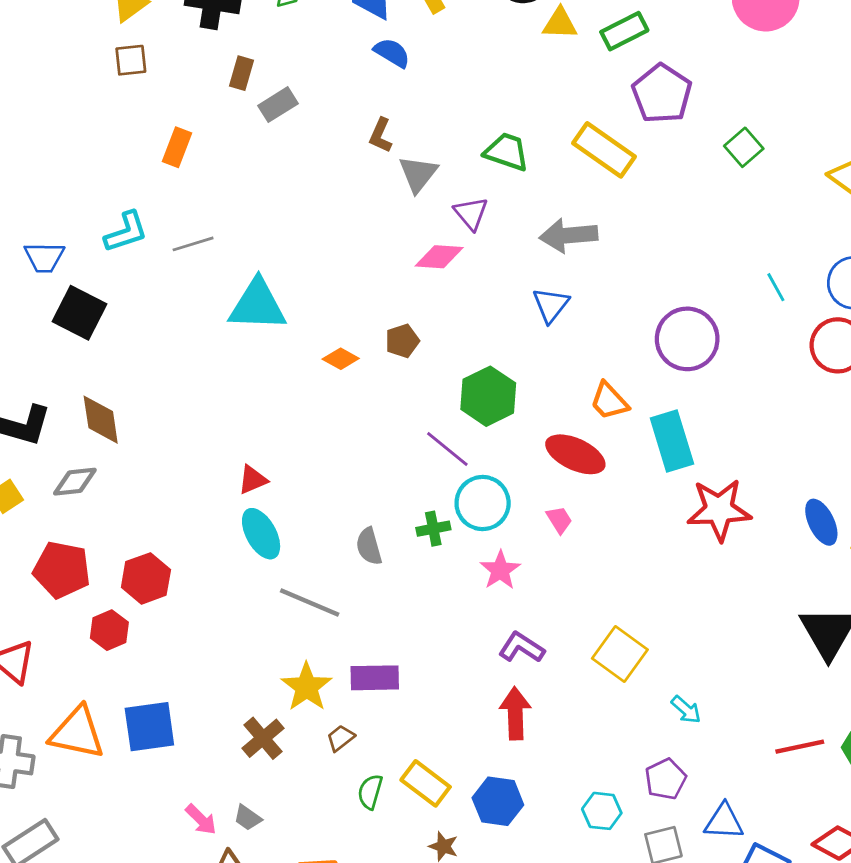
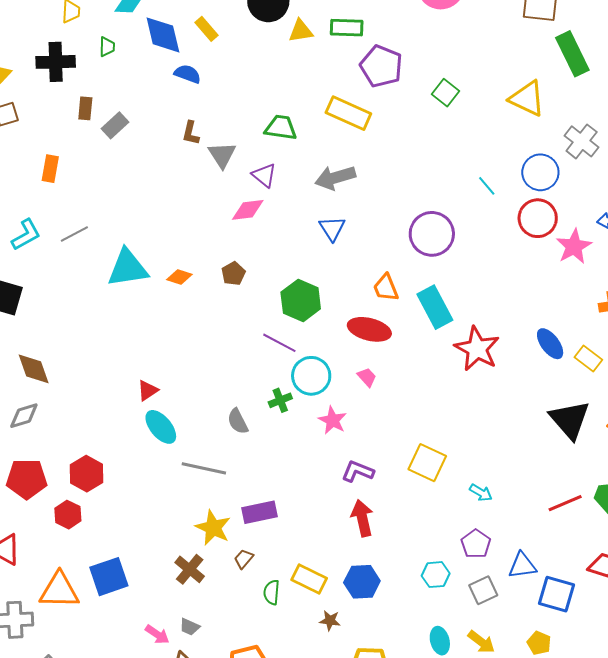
green rectangle: (624, 31) -> (347, 28), turned 40
orange diamond: (341, 359) -> (179, 277), moved
orange trapezoid: (609, 401) -> (386, 288), turned 32
red star: (719, 510) -> (477, 349), turned -30

